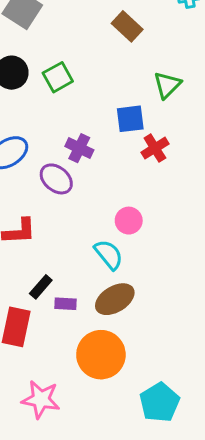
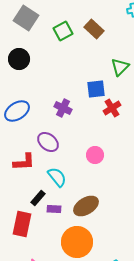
green square: (58, 77) -> (63, 31), moved
purple ellipse: (56, 179) -> (48, 142), moved
cyan semicircle: (109, 254) -> (57, 177), moved

